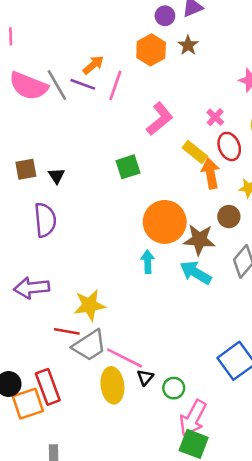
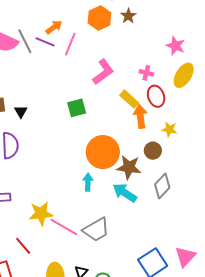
pink cross: (215, 117) -> (146, 73), turned -32
red line: (67, 331) -> (23, 246), moved, turned 36
gray trapezoid: (89, 345) -> (96, 230), moved
pink line: (125, 358) -> (64, 227), moved

